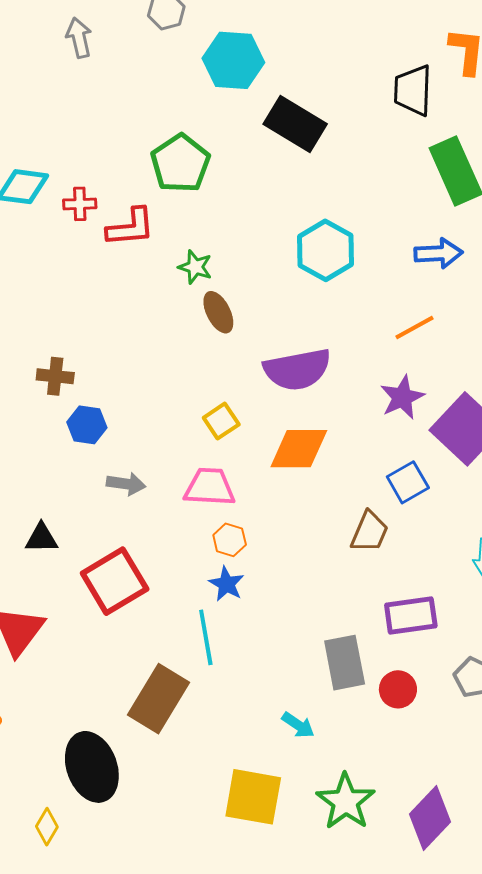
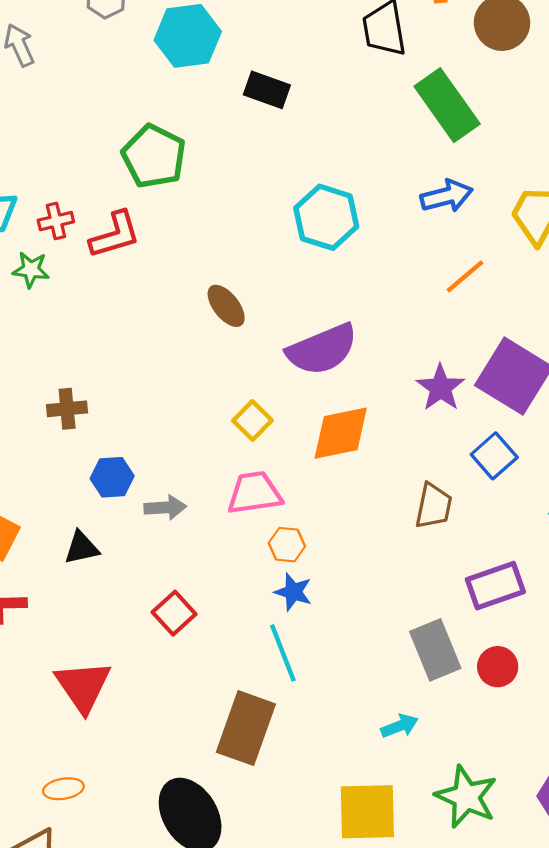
black rectangle: (295, 124) -> (267, 90), size x0.7
green star: (195, 267) -> (31, 270), moved
orange line: (414, 327) -> (465, 276), moved
purple star: (402, 397) -> (440, 388), moved
blue hexagon: (87, 425) -> (112, 477), moved
blue square: (408, 482) -> (494, 456), moved
black triangle: (41, 538) -> (82, 548), moved
red square: (115, 581) -> (174, 613), size x0.6
cyan arrow: (298, 725) -> (399, 726), turned -44

